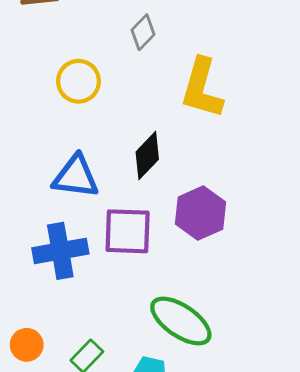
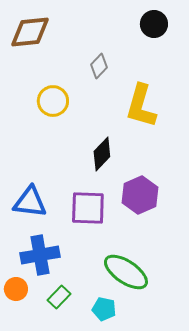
blue triangle: (76, 177) -> (30, 202), moved
blue cross: (60, 251) -> (40, 255), moved

